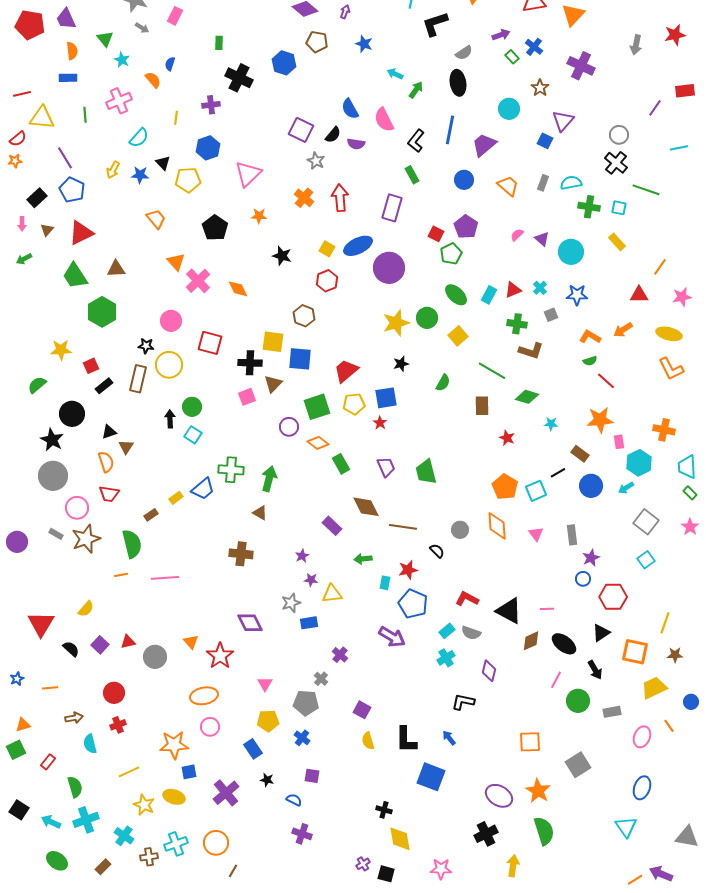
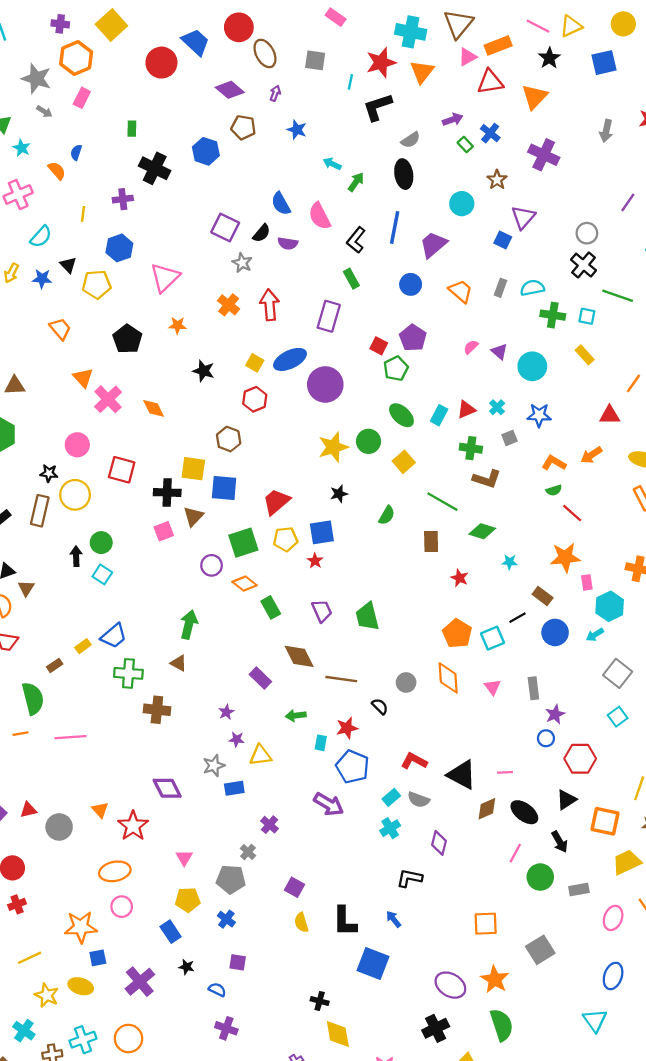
green cross: (231, 470) -> (128, 673), moved

